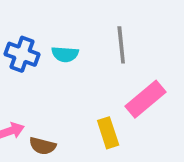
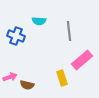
cyan semicircle: (65, 54) -> (39, 21), moved

